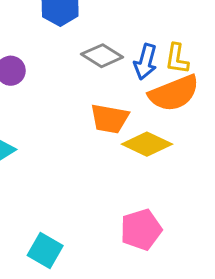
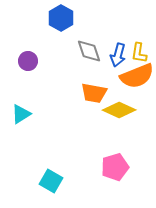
gray diamond: (102, 56) -> (89, 51), turned 40

